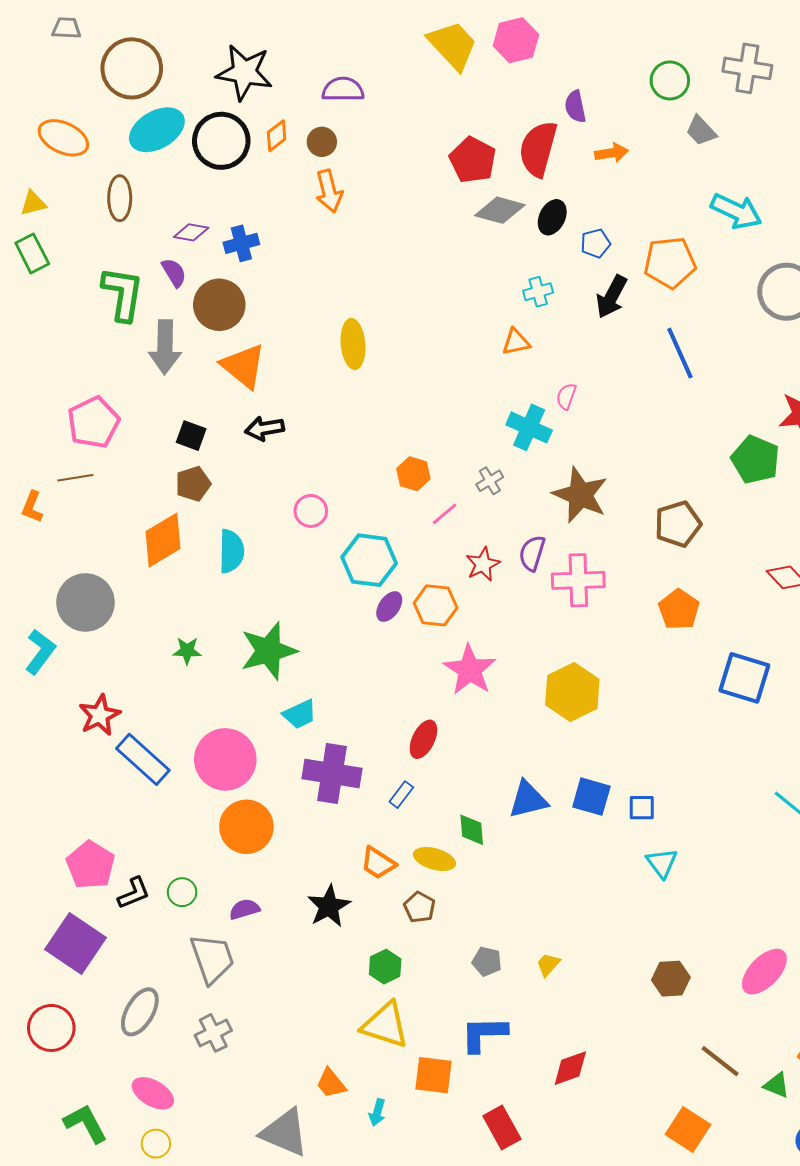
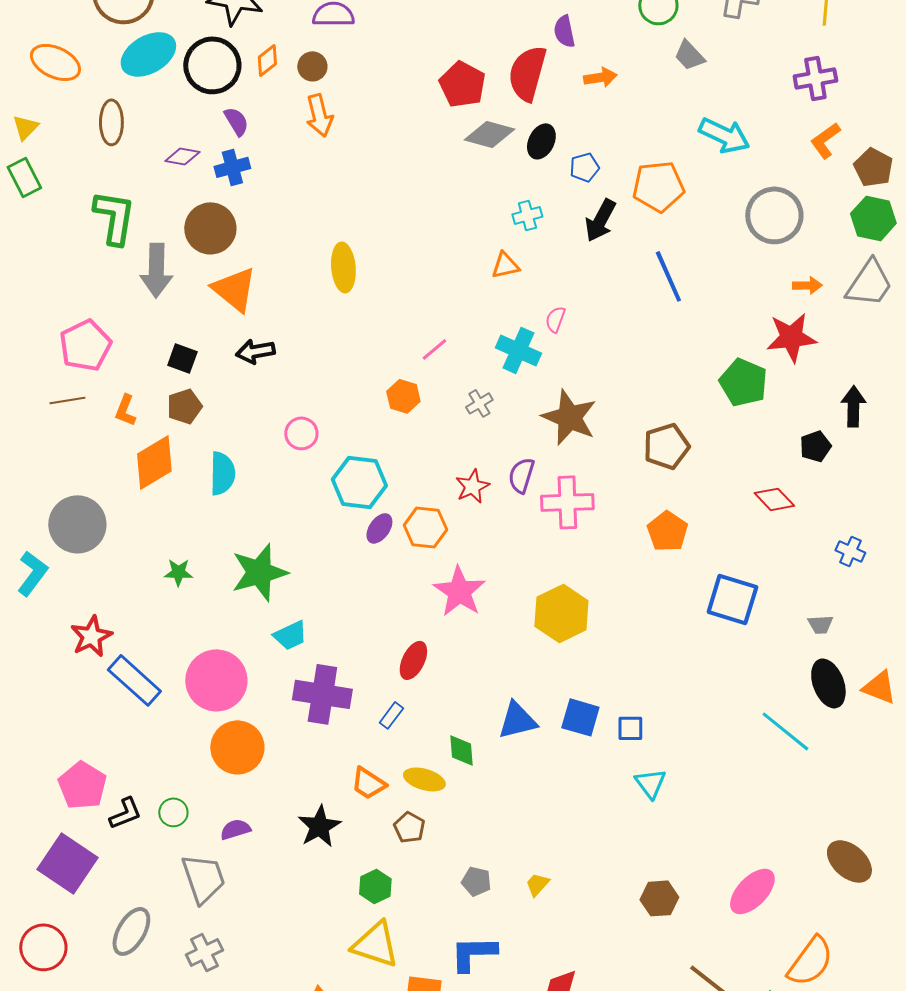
yellow triangle: (33, 203) -> (25, 127), turned -32
purple semicircle: (174, 273) -> (236, 121), moved
orange L-shape: (32, 507) -> (125, 410), moved
pink line: (445, 514) -> (434, 349), moved

